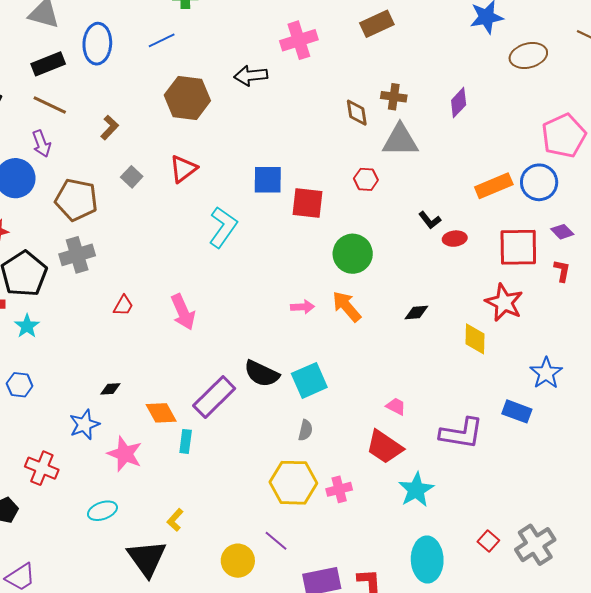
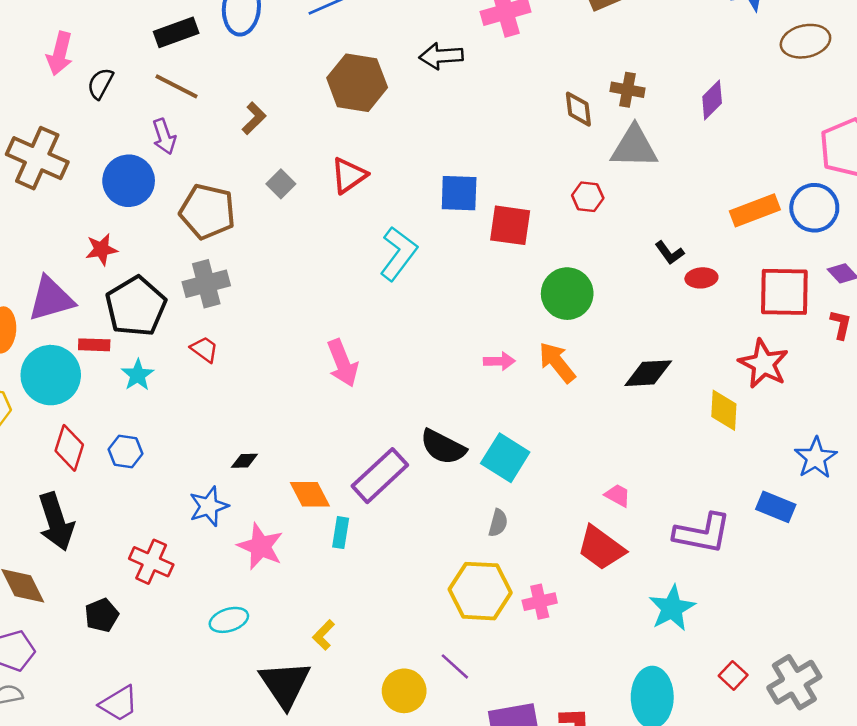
red trapezoid: (123, 306) -> (204, 349), moved, turned -85
black diamond: (416, 312) -> (648, 373), size x1.5
cyan square: (309, 380) -> (505, 458), turned -36
cyan star: (416, 490) -> (672, 608), moved

